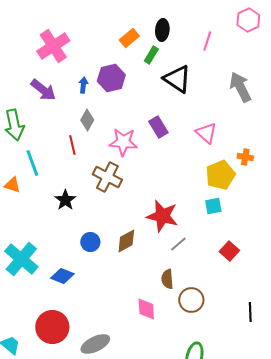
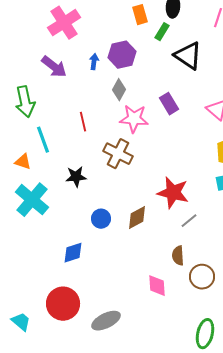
orange rectangle: (129, 38) -> (140, 15), turned -66
gray diamond: (87, 120) -> (119, 90), moved
black star: (65, 200) -> (76, 177), turned 30
cyan cross: (21, 259) -> (32, 200), moved
blue diamond: (62, 276) -> (73, 253), turned -40

